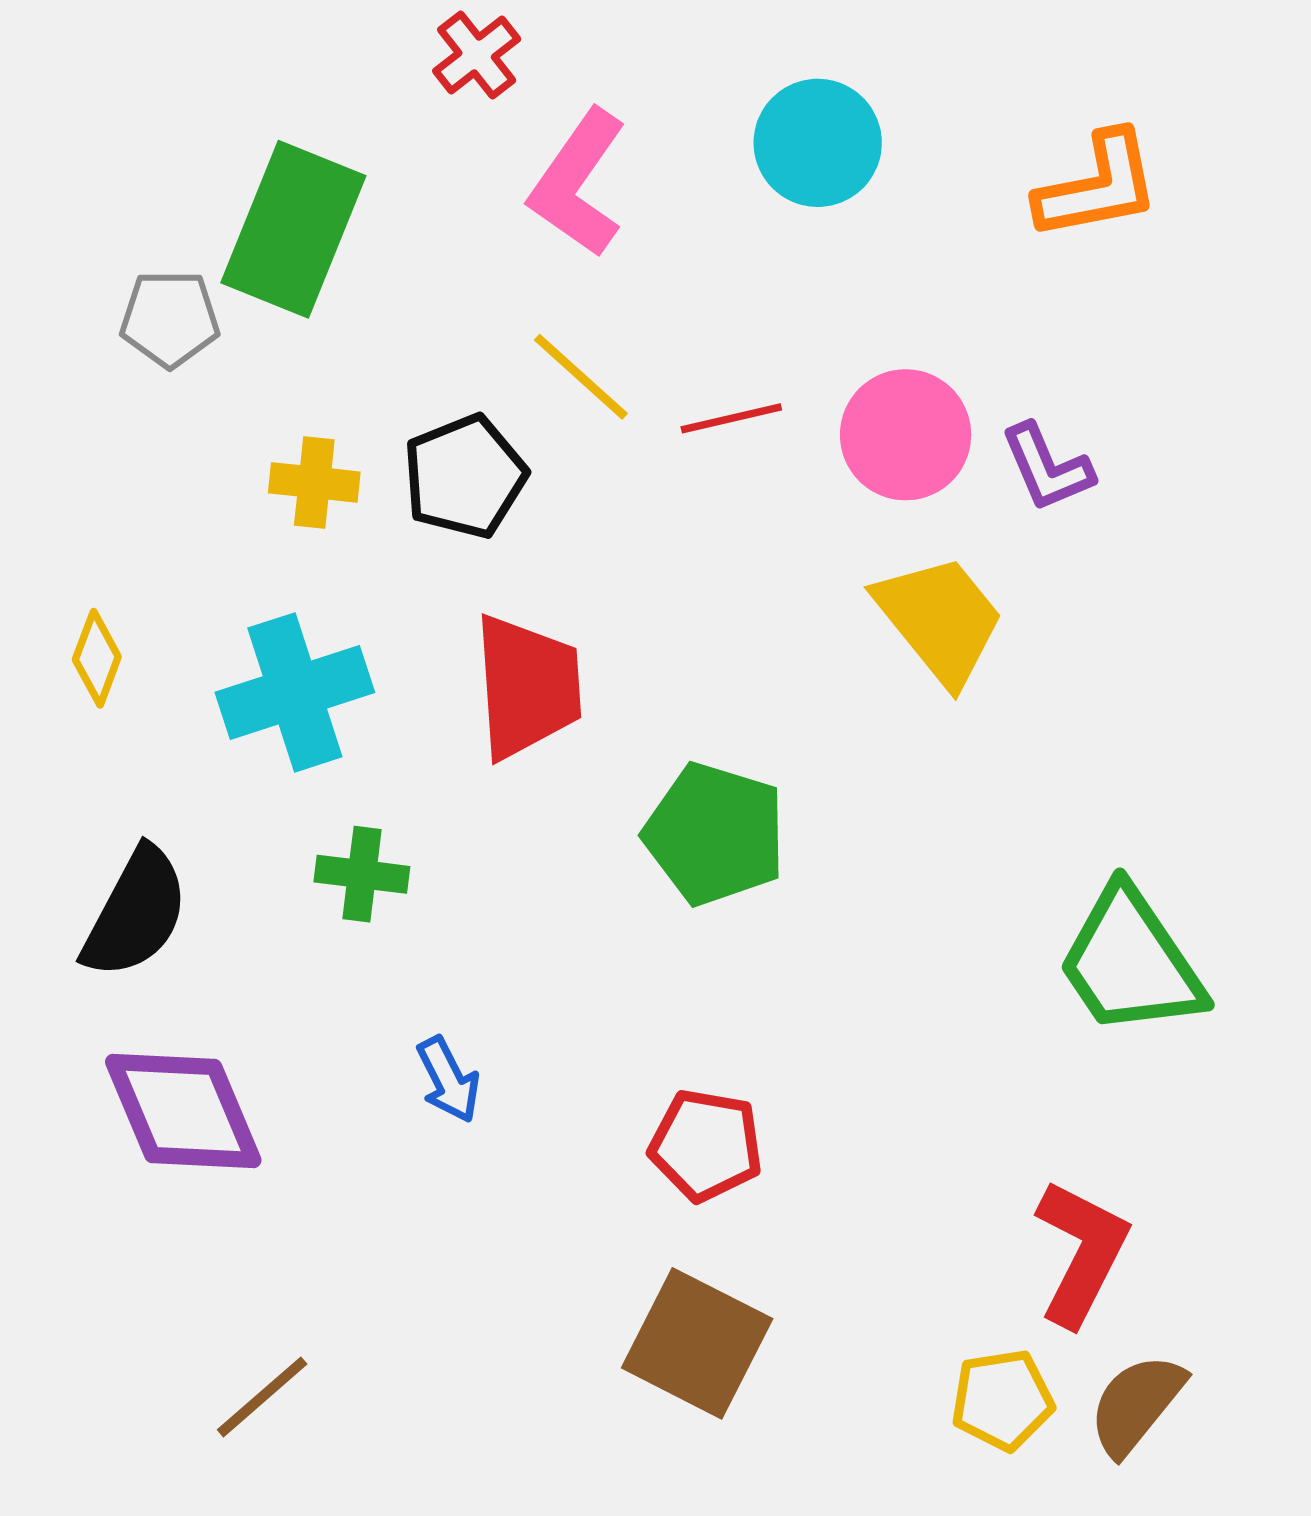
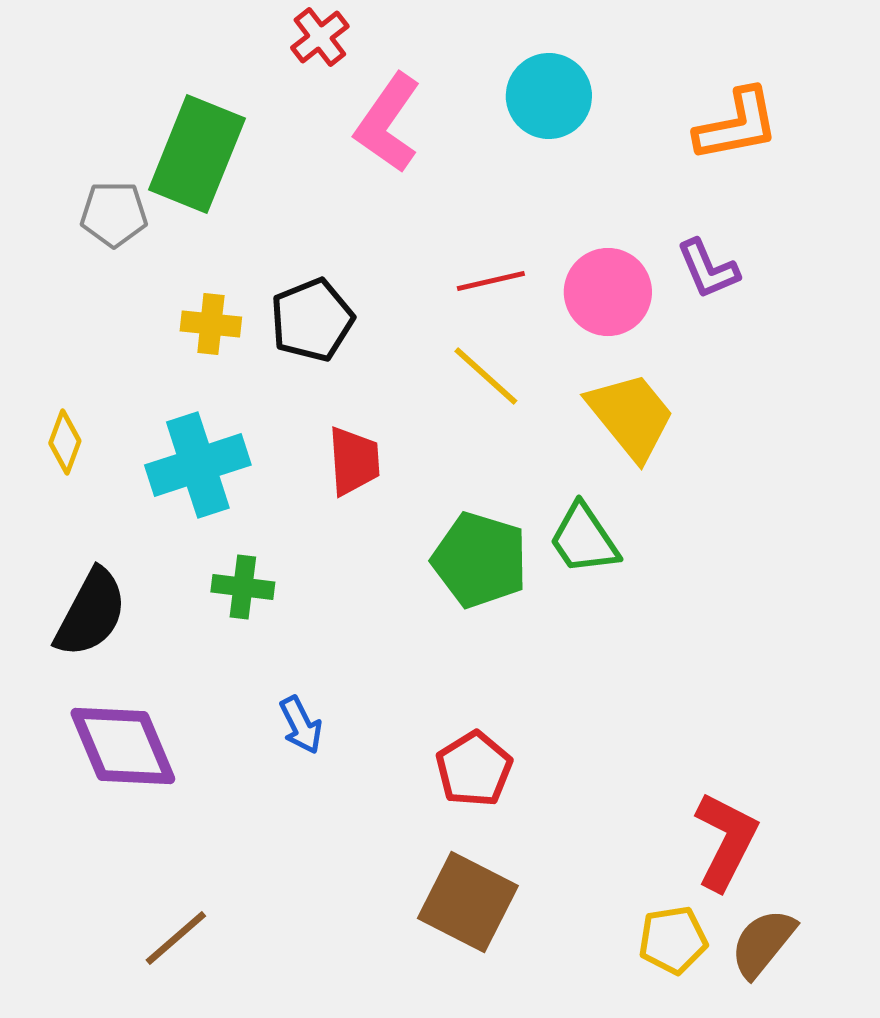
yellow line: (581, 377) -> (486, 376), moved
purple L-shape: (1047, 468) -> (708, 269), moved
red trapezoid: (527, 687) -> (354, 461), size x0.7
green trapezoid: (1130, 962) -> (584, 539), moved, size x0.7
red pentagon: (706, 1145) -> (474, 769), turned 30

